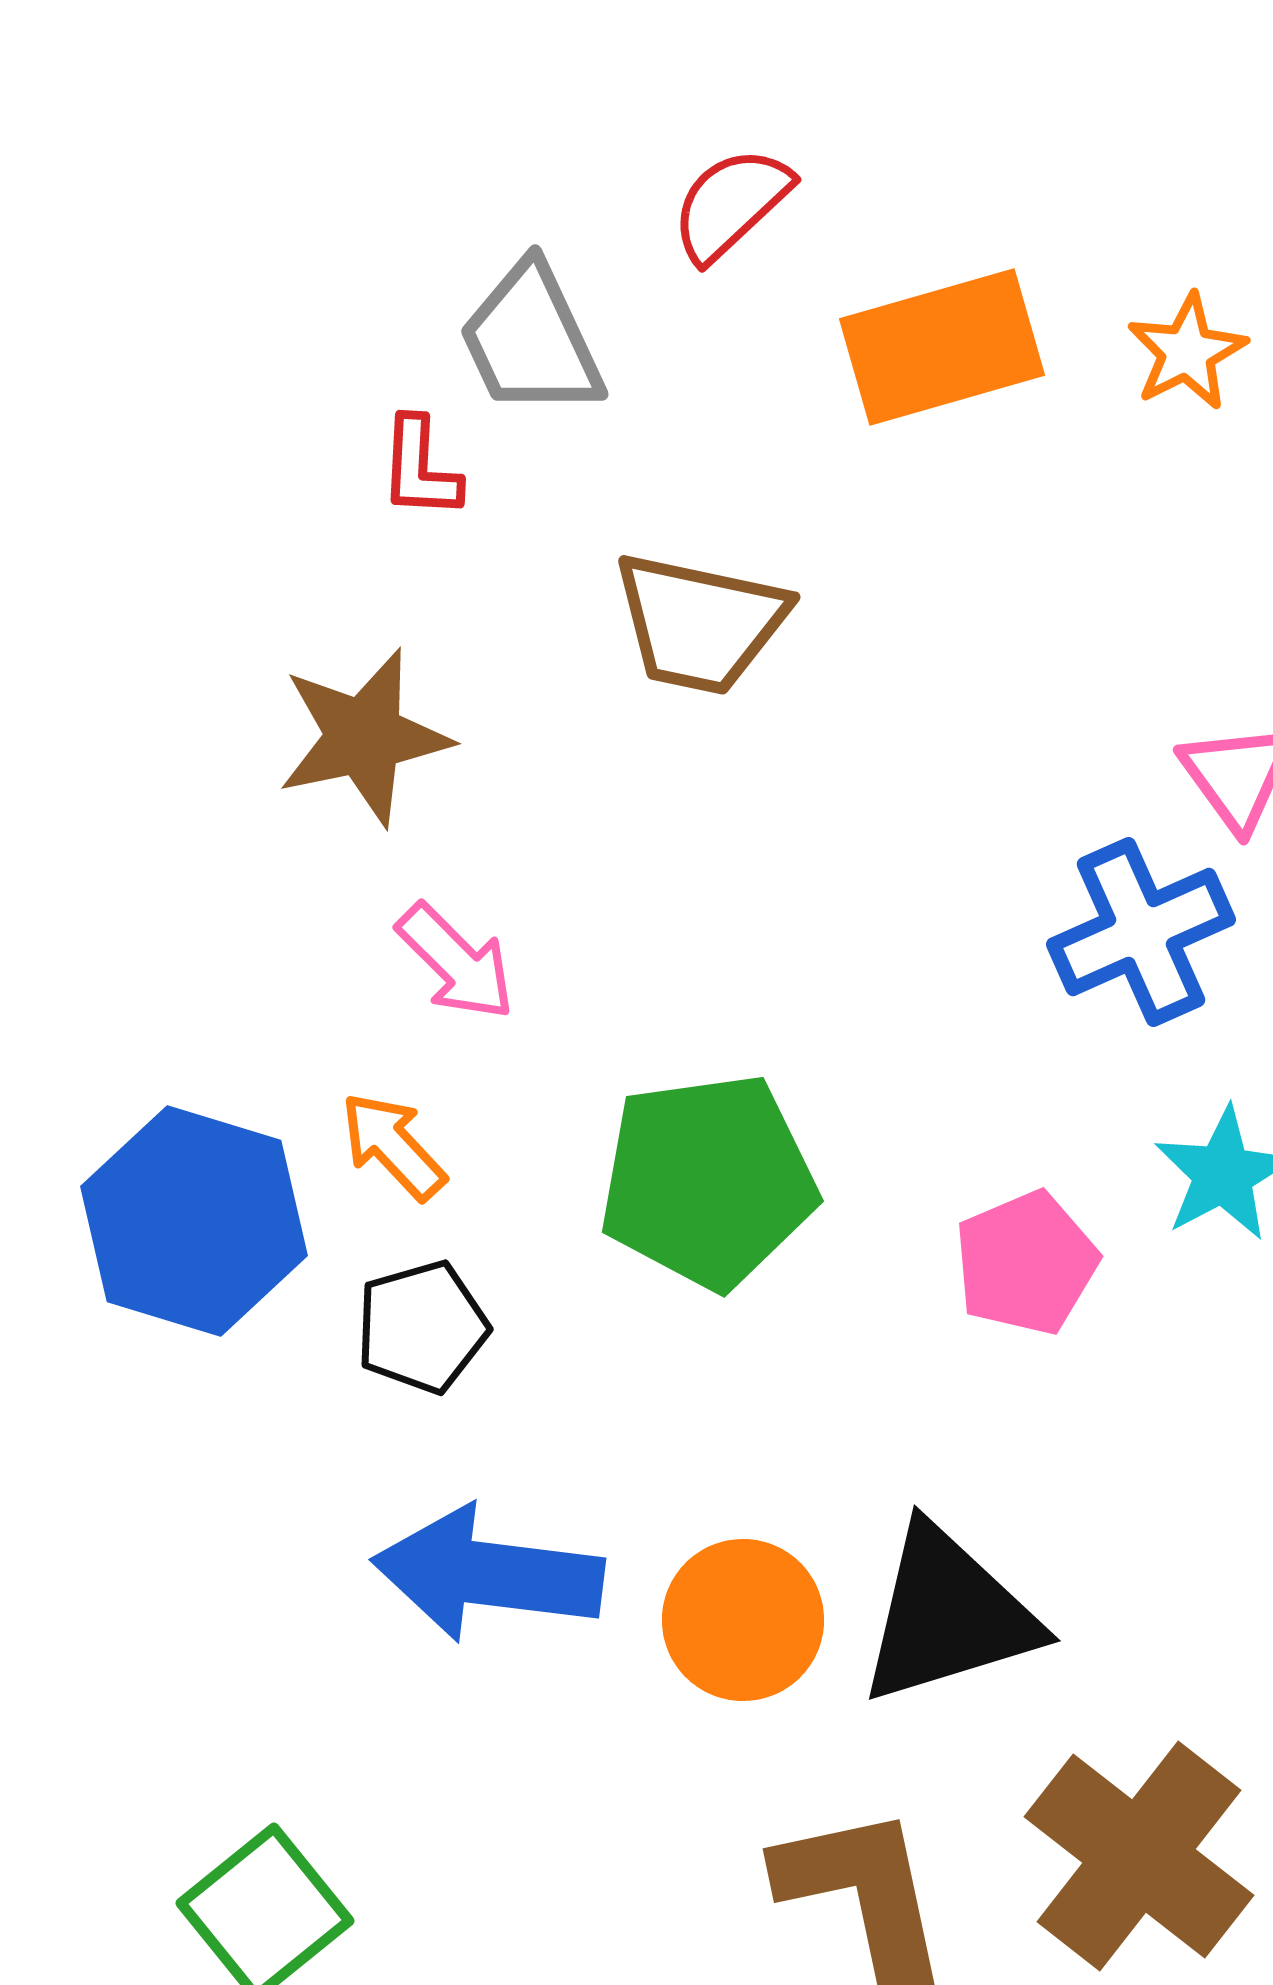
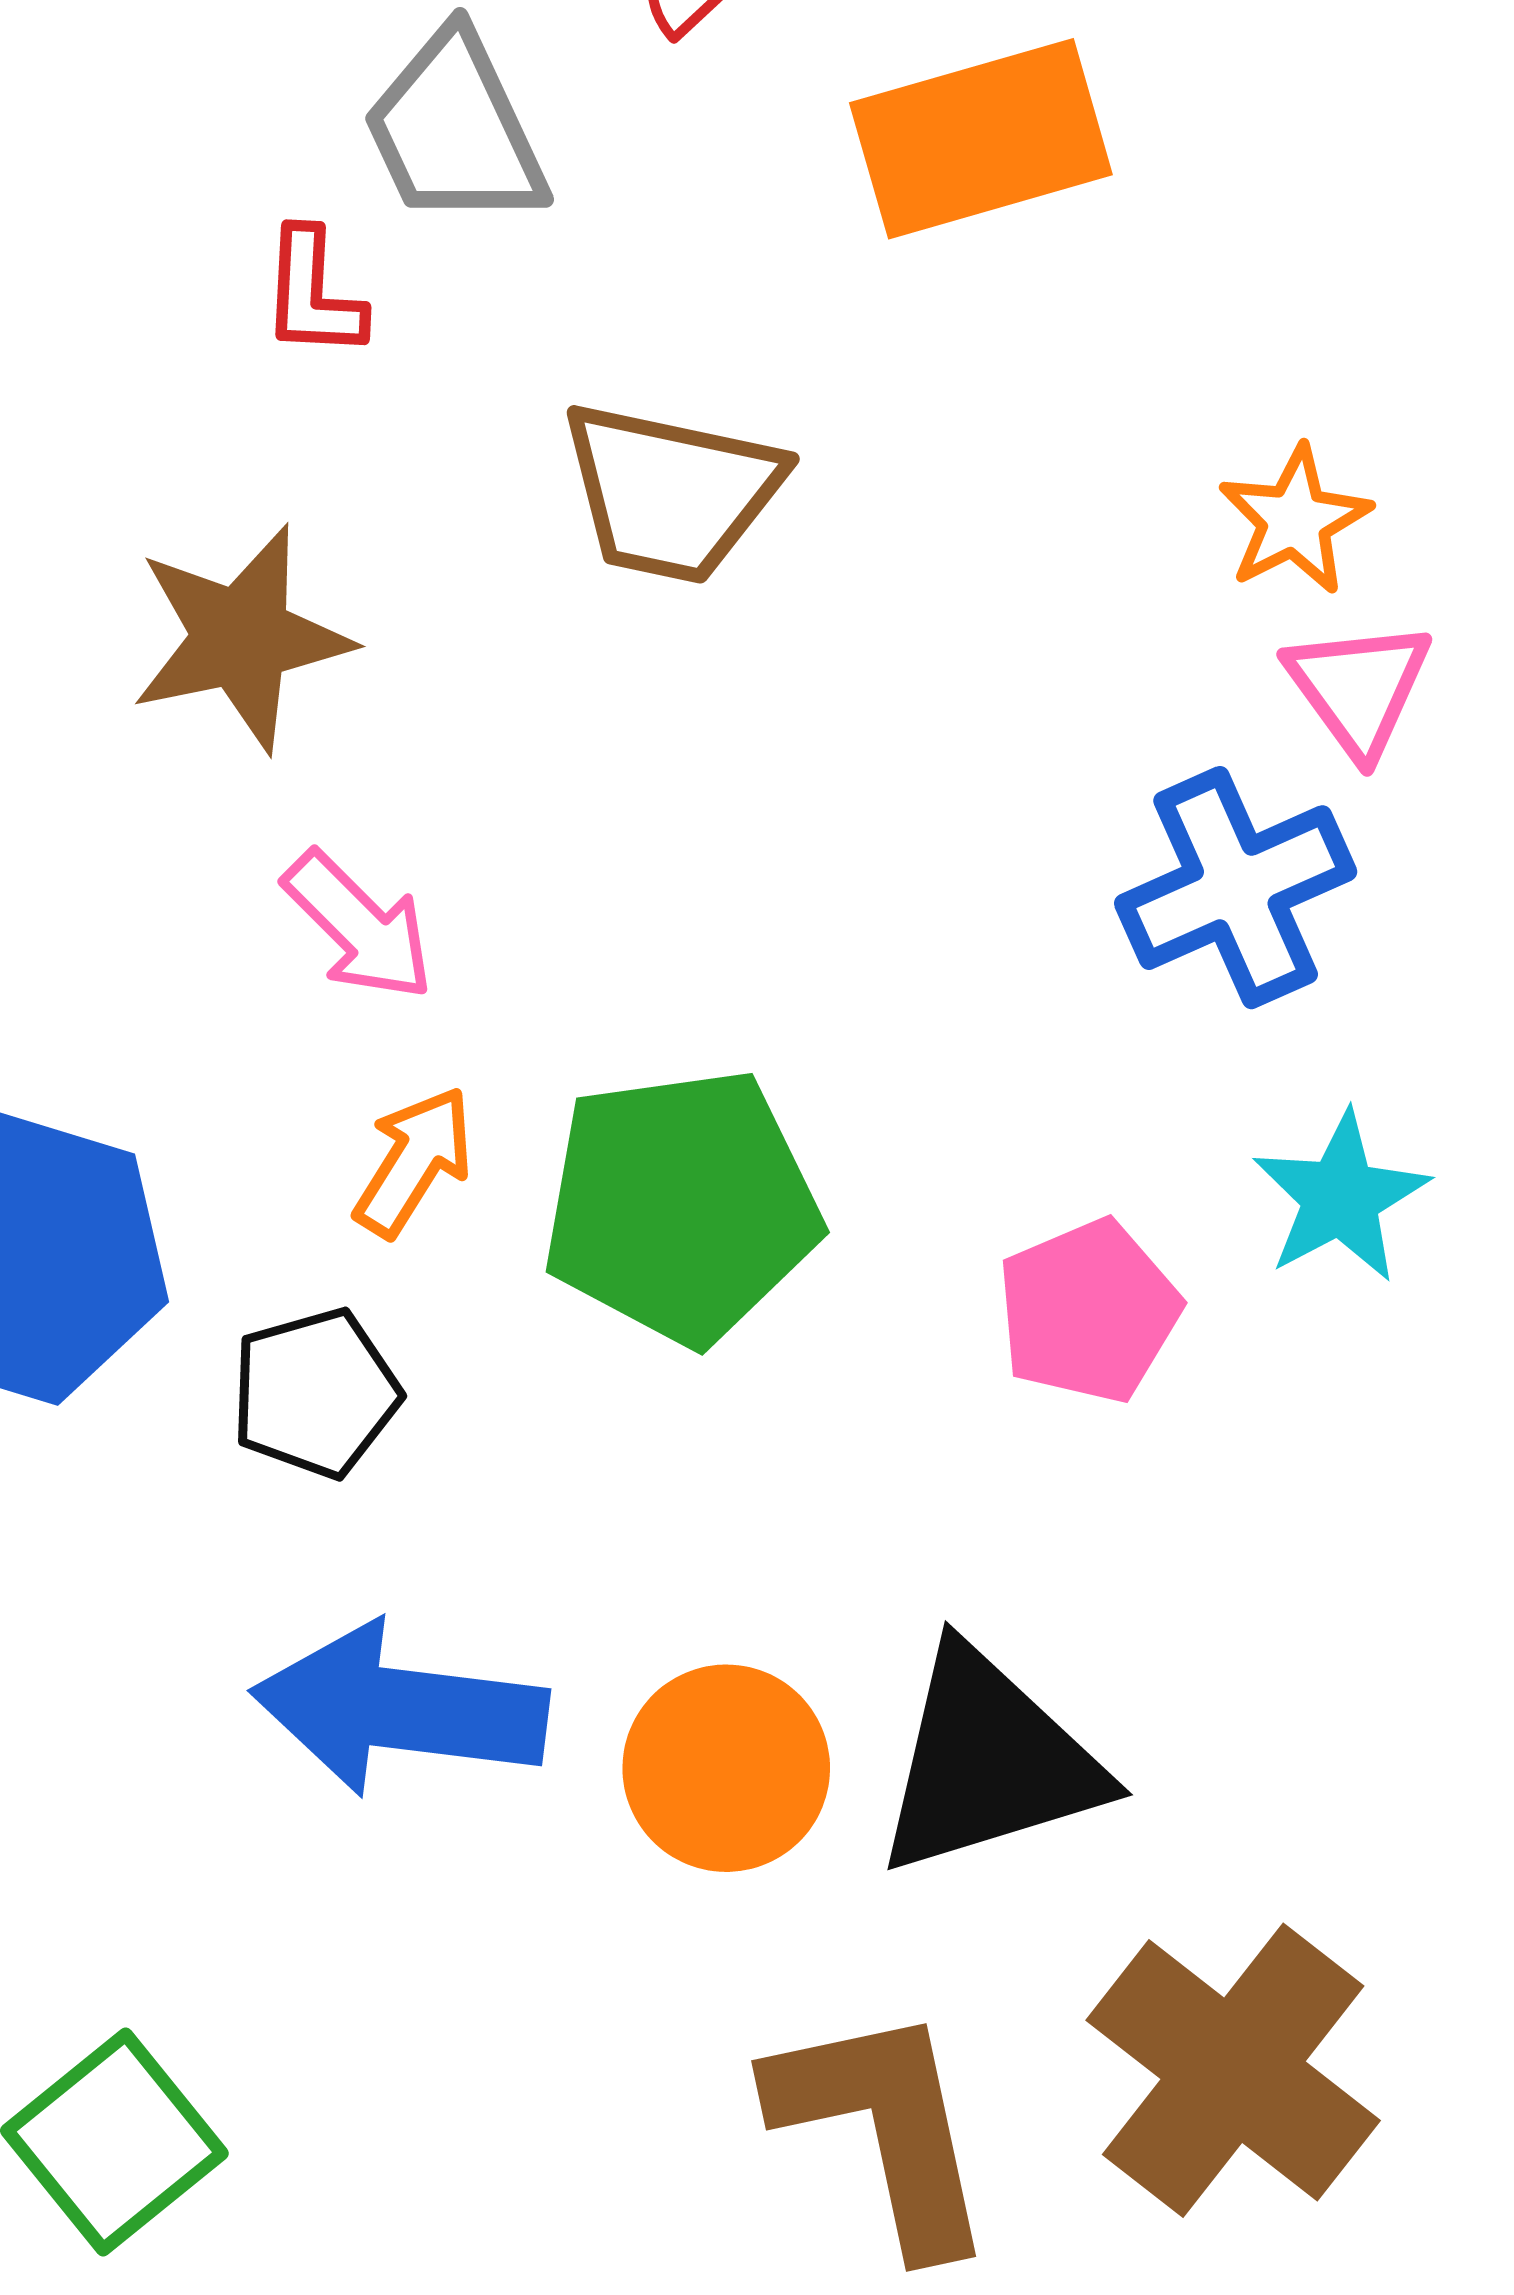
orange star: (1187, 352) -> (1295, 520), moved
orange arrow: (393, 1146) -> (414, 1161), moved, turned 75

